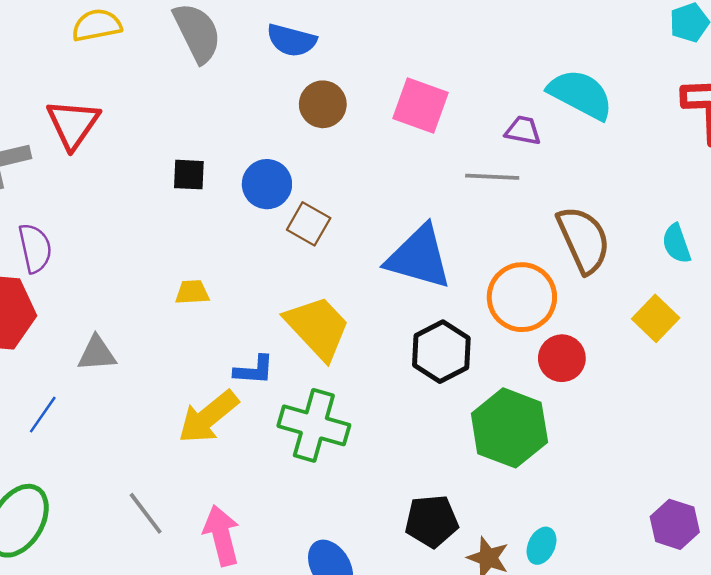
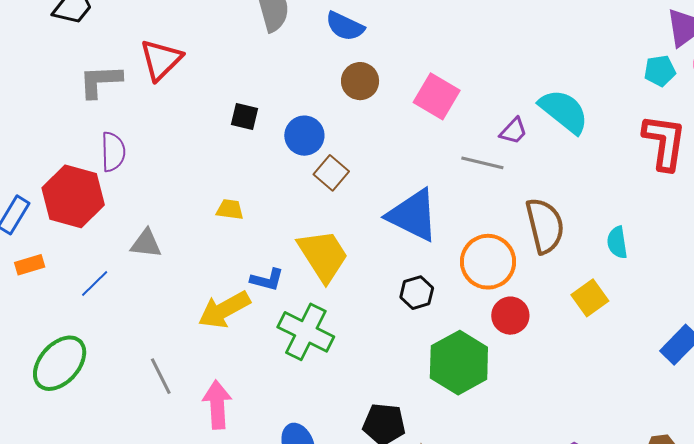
purple trapezoid: (523, 130) -> (513, 131), turned 112
black hexagon: (441, 352) -> (417, 293), size x0.7

